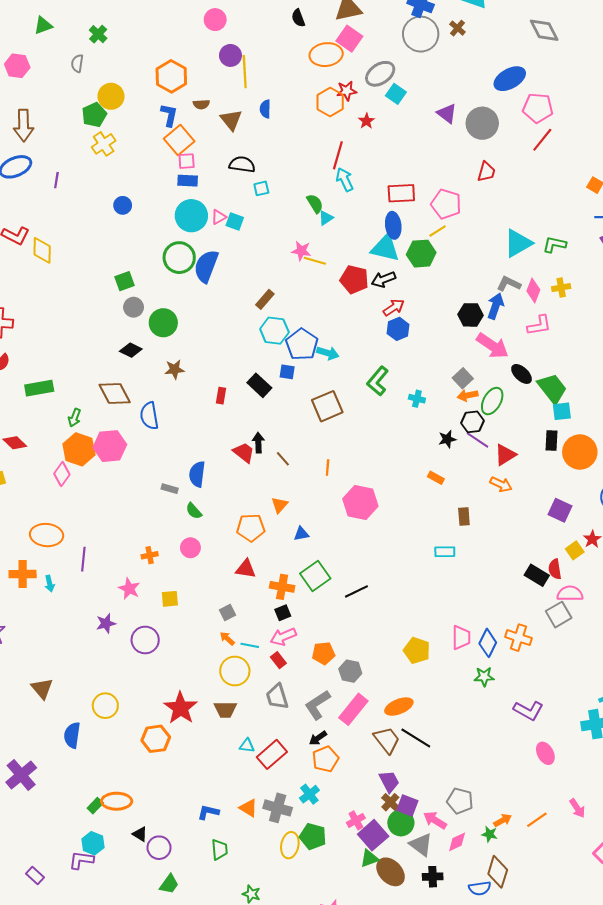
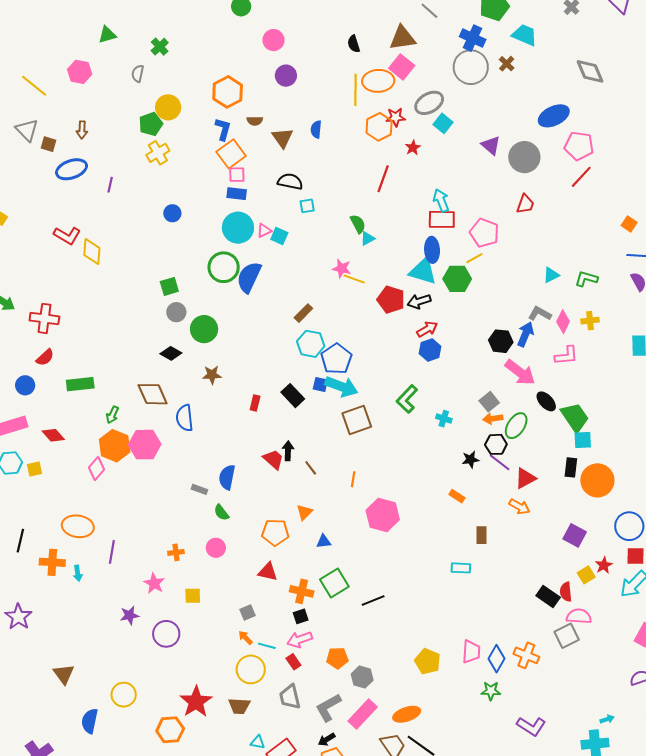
yellow line: (245, 72) -> (356, 90), moved
brown arrow: (24, 125) -> (82, 130), size x0.6
cyan arrow: (345, 180) -> (441, 200), moved
cyan triangle: (518, 243) -> (551, 275), size x0.6
cyan arrow: (328, 353) -> (341, 387), moved, size x1.5

